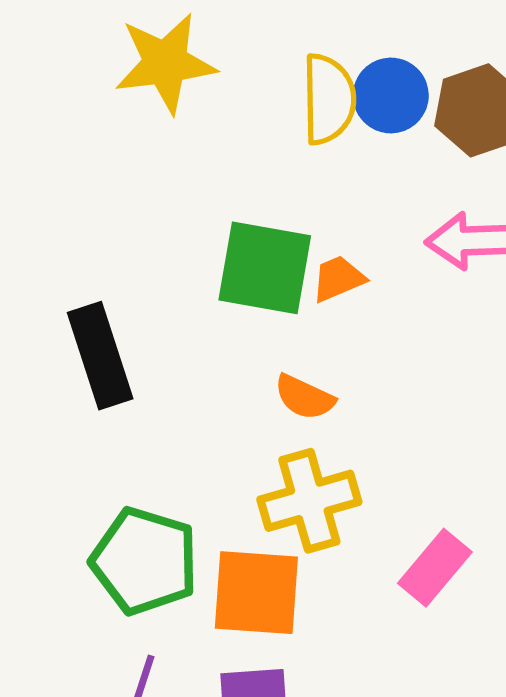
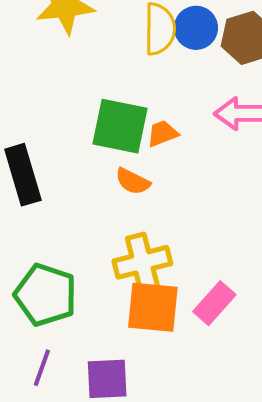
orange semicircle: (304, 397) -> (133, 181), moved
orange square: (256, 593) -> (153, 307), moved

